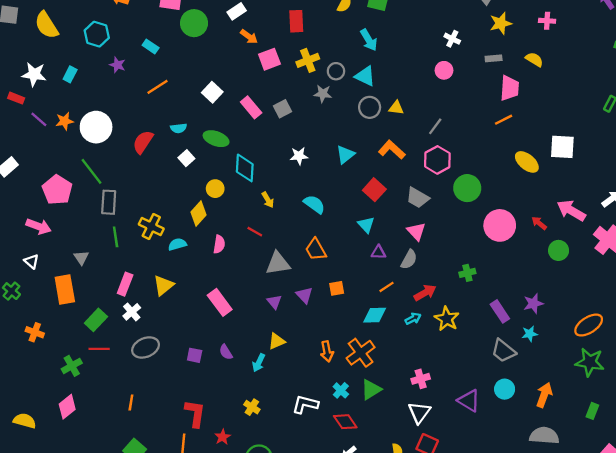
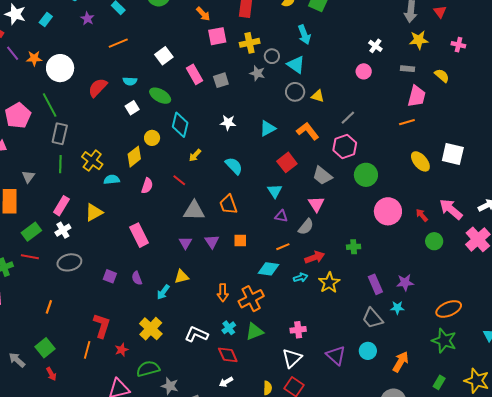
yellow arrow: (268, 200) -> (195, 155), turned 64
yellow cross: (252, 407) -> (151, 329), size x1.6

